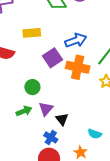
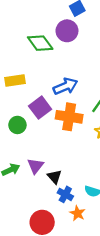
green circle: (32, 87) -> (17, 125), moved
blue cross: (51, 137) -> (65, 194), moved

